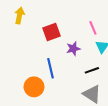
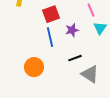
blue line: (51, 68) -> (50, 37), moved
black line: (92, 70) -> (75, 58), moved

